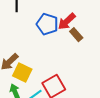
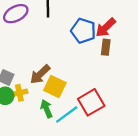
brown rectangle: (76, 35) -> (106, 47), moved, turned 48

